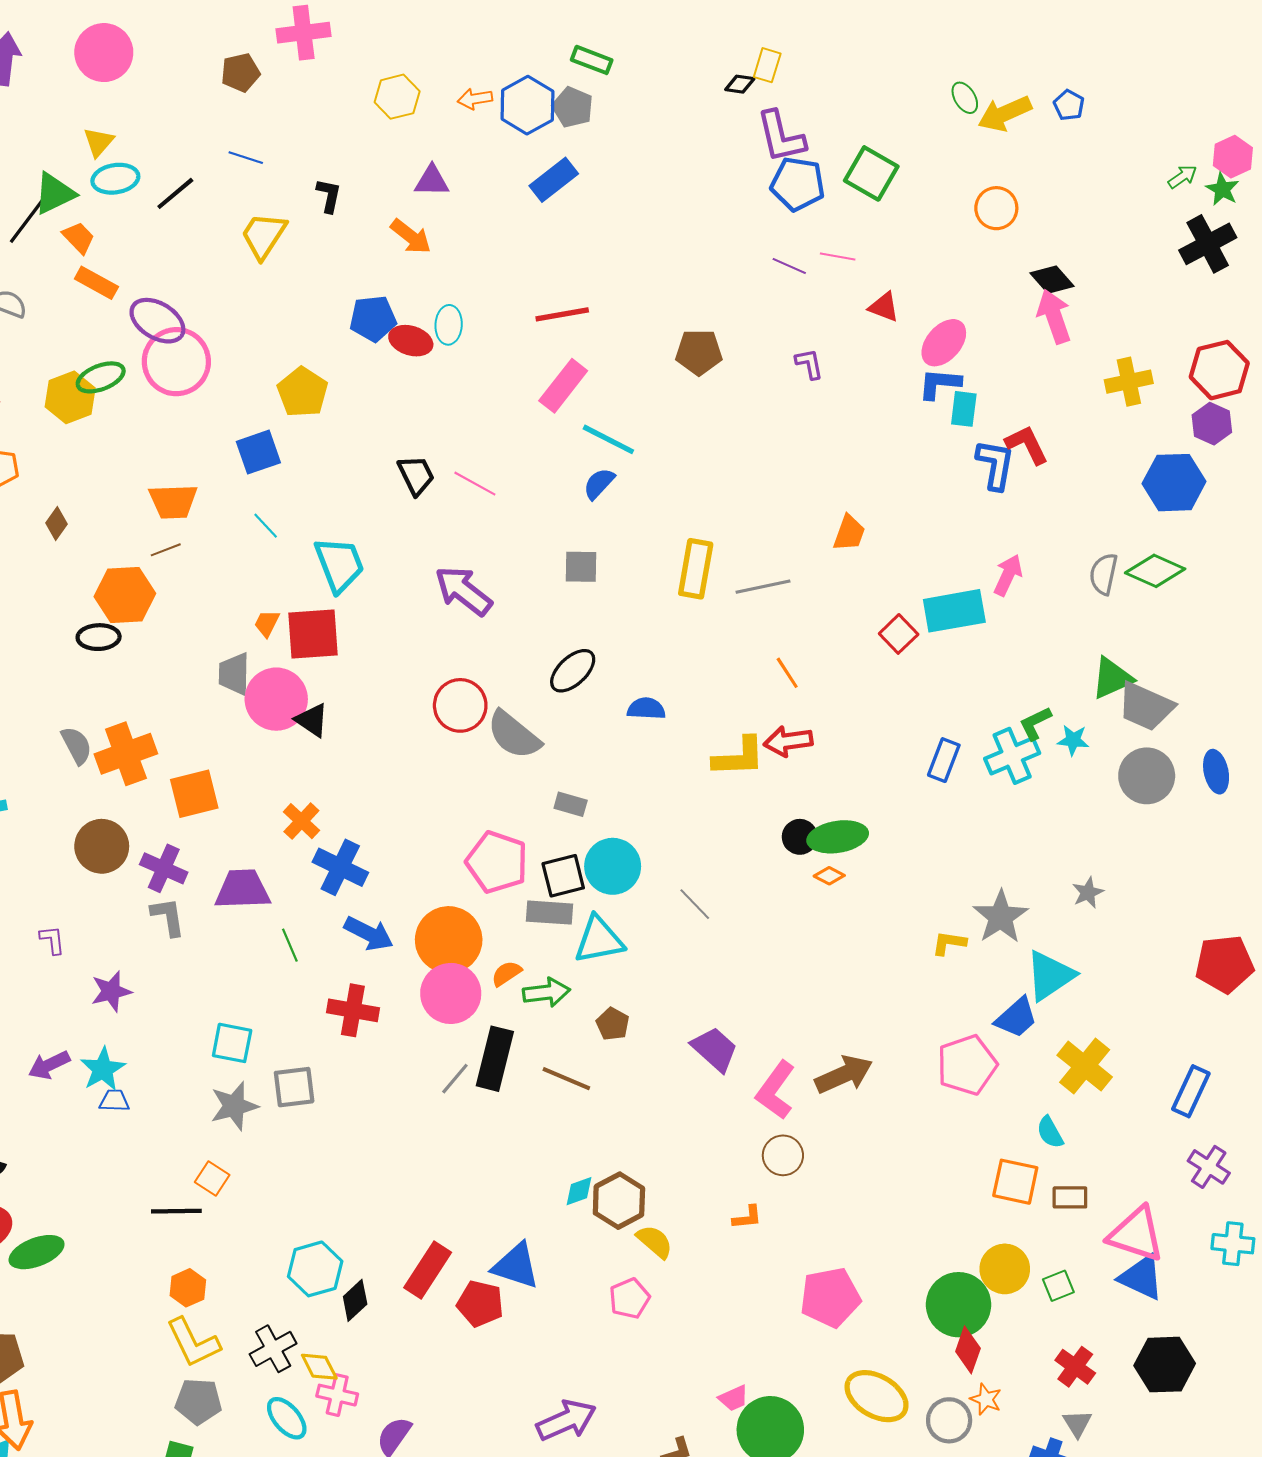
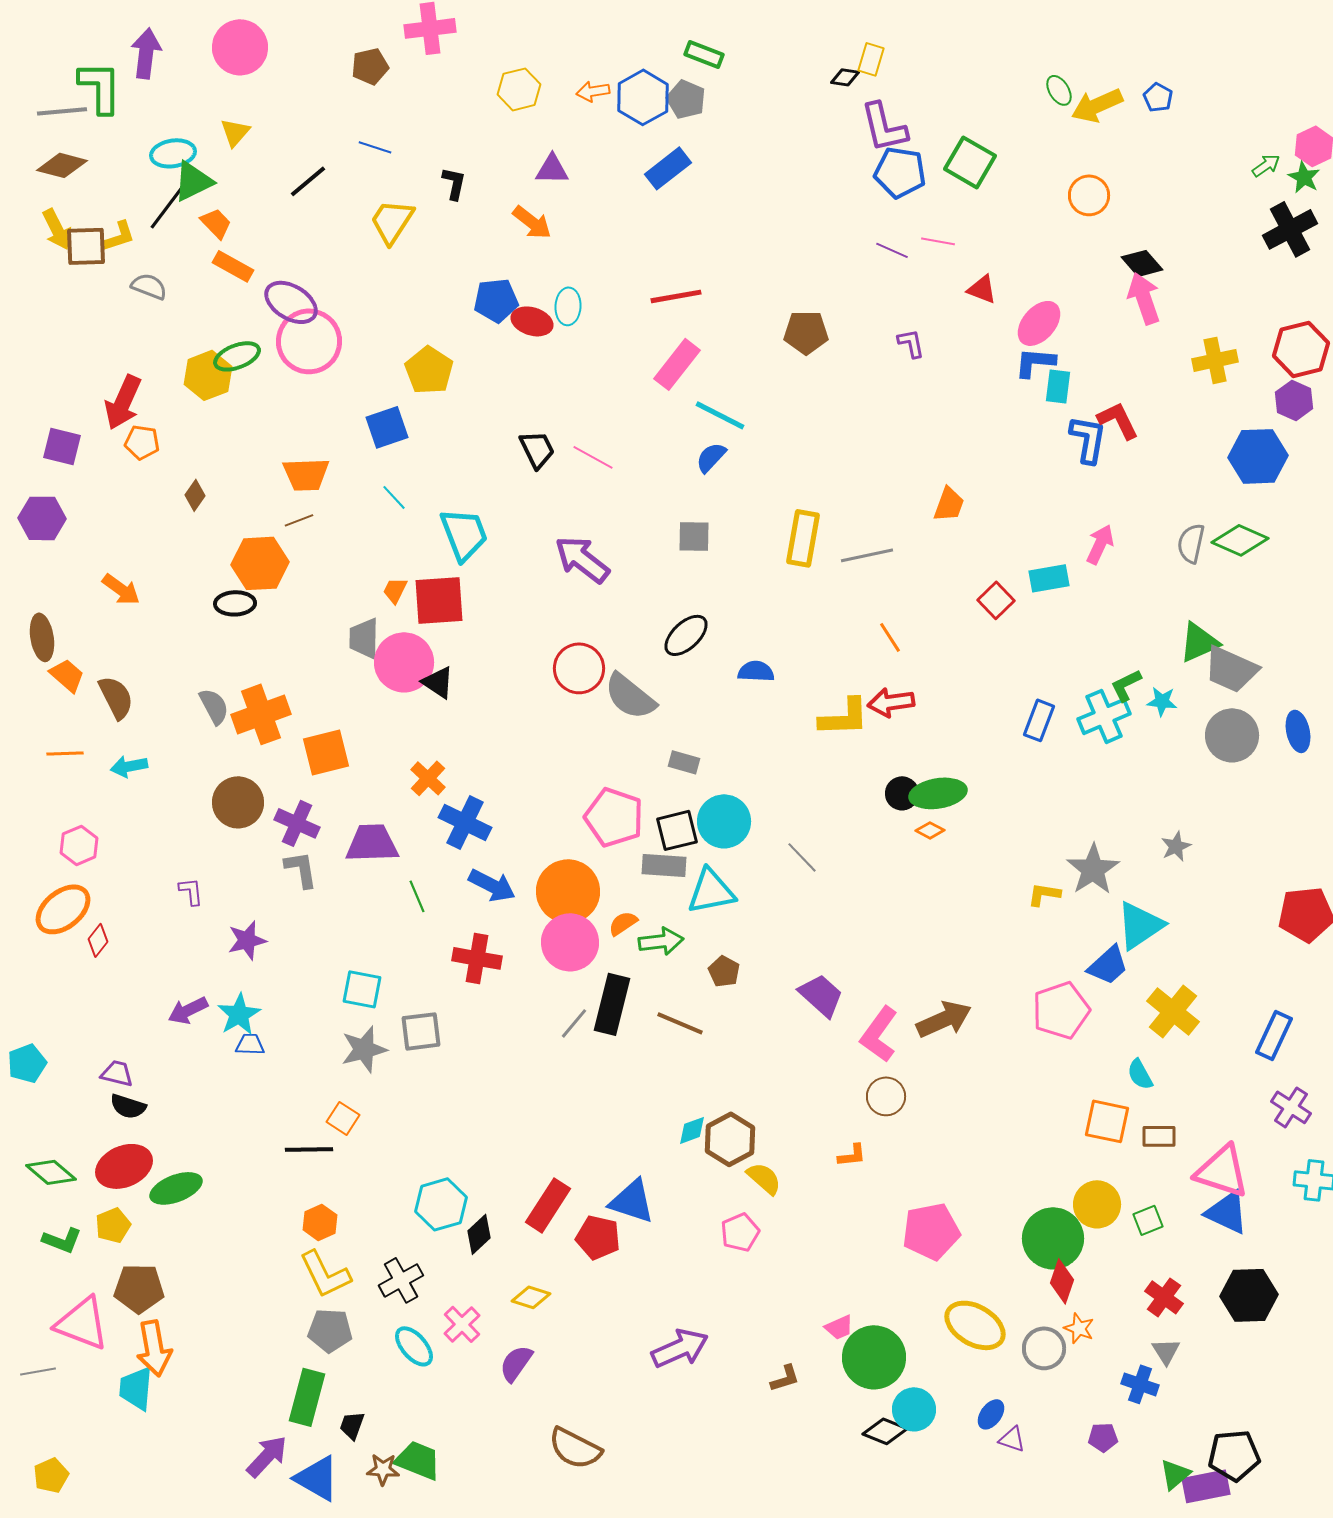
cyan ellipse: (115, 179) -> (173, 153), moved
cyan rectangle: (954, 611) -> (1049, 578), size x0.7
yellow diamond: (319, 1367) -> (531, 1297), moved, turned -45
pink cross: (337, 1395) -> (462, 1324), turned 33

